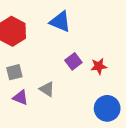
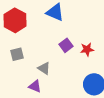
purple triangle: (20, 98) -> (35, 86), moved

